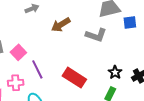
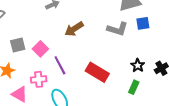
blue square: (130, 23) -> (143, 23), moved
brown arrow: (61, 25) -> (74, 29), moved

